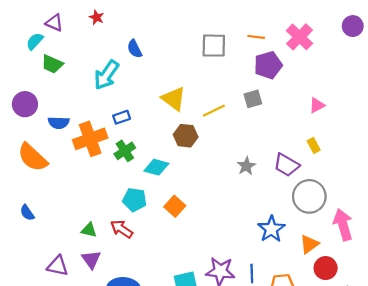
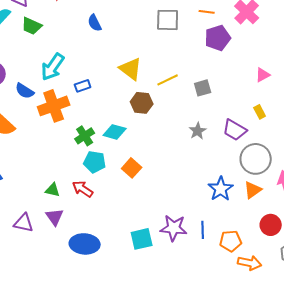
green trapezoid: (52, 64) -> (32, 26), moved
cyan arrow: (106, 75) -> (53, 67), moved
gray square: (253, 99) -> (203, 88), moved
blue semicircle: (59, 123) -> (25, 91), turned 30
green cross: (125, 151) -> (85, 136), moved
orange triangle: (309, 244) -> (253, 190), moved

